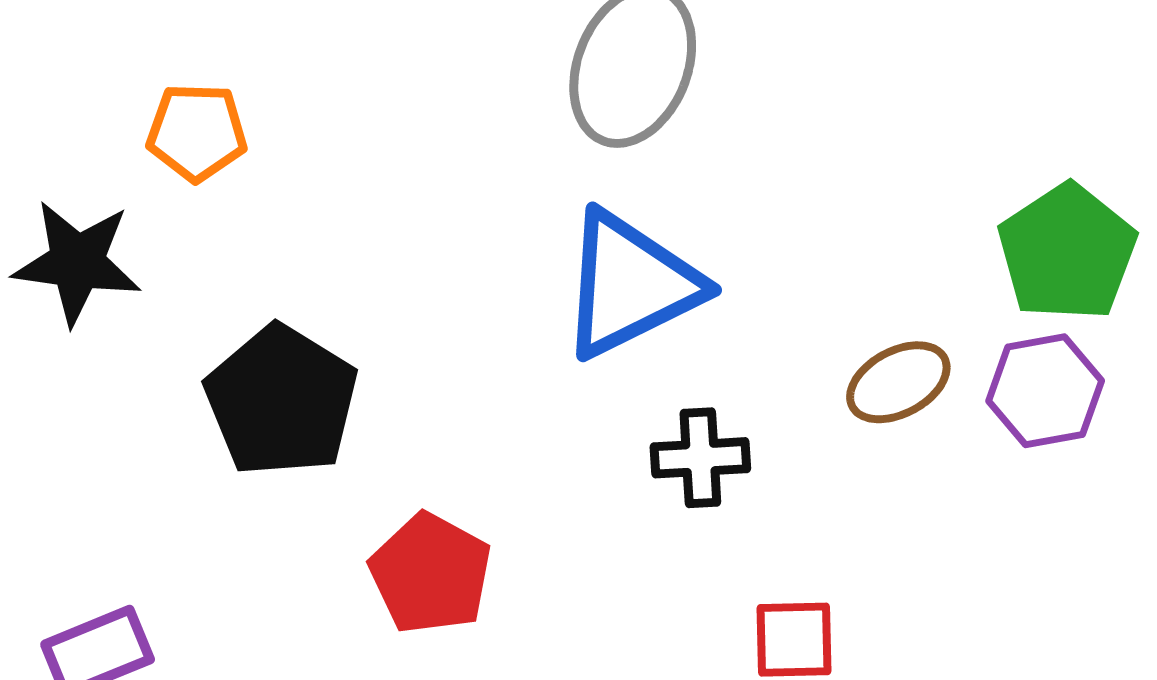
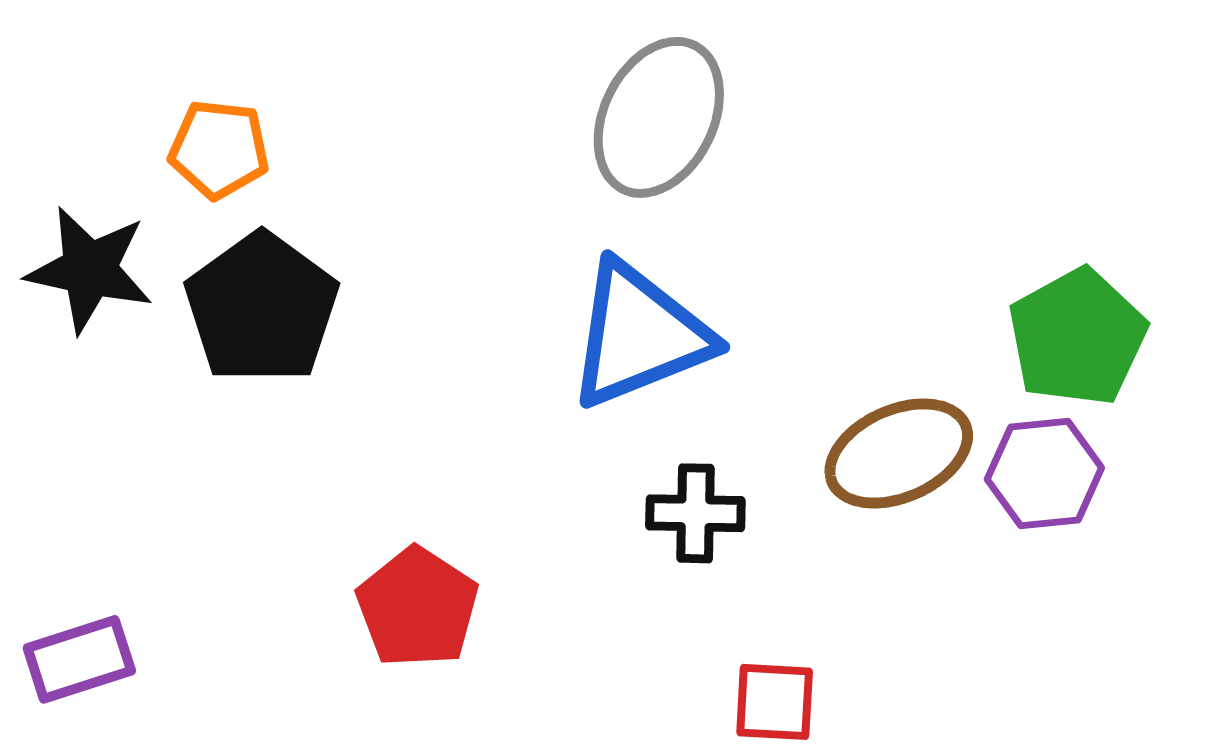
brown ellipse: (898, 382) -> (899, 453), size x1.4
black pentagon: (281, 401) -> (262, 308), moved

